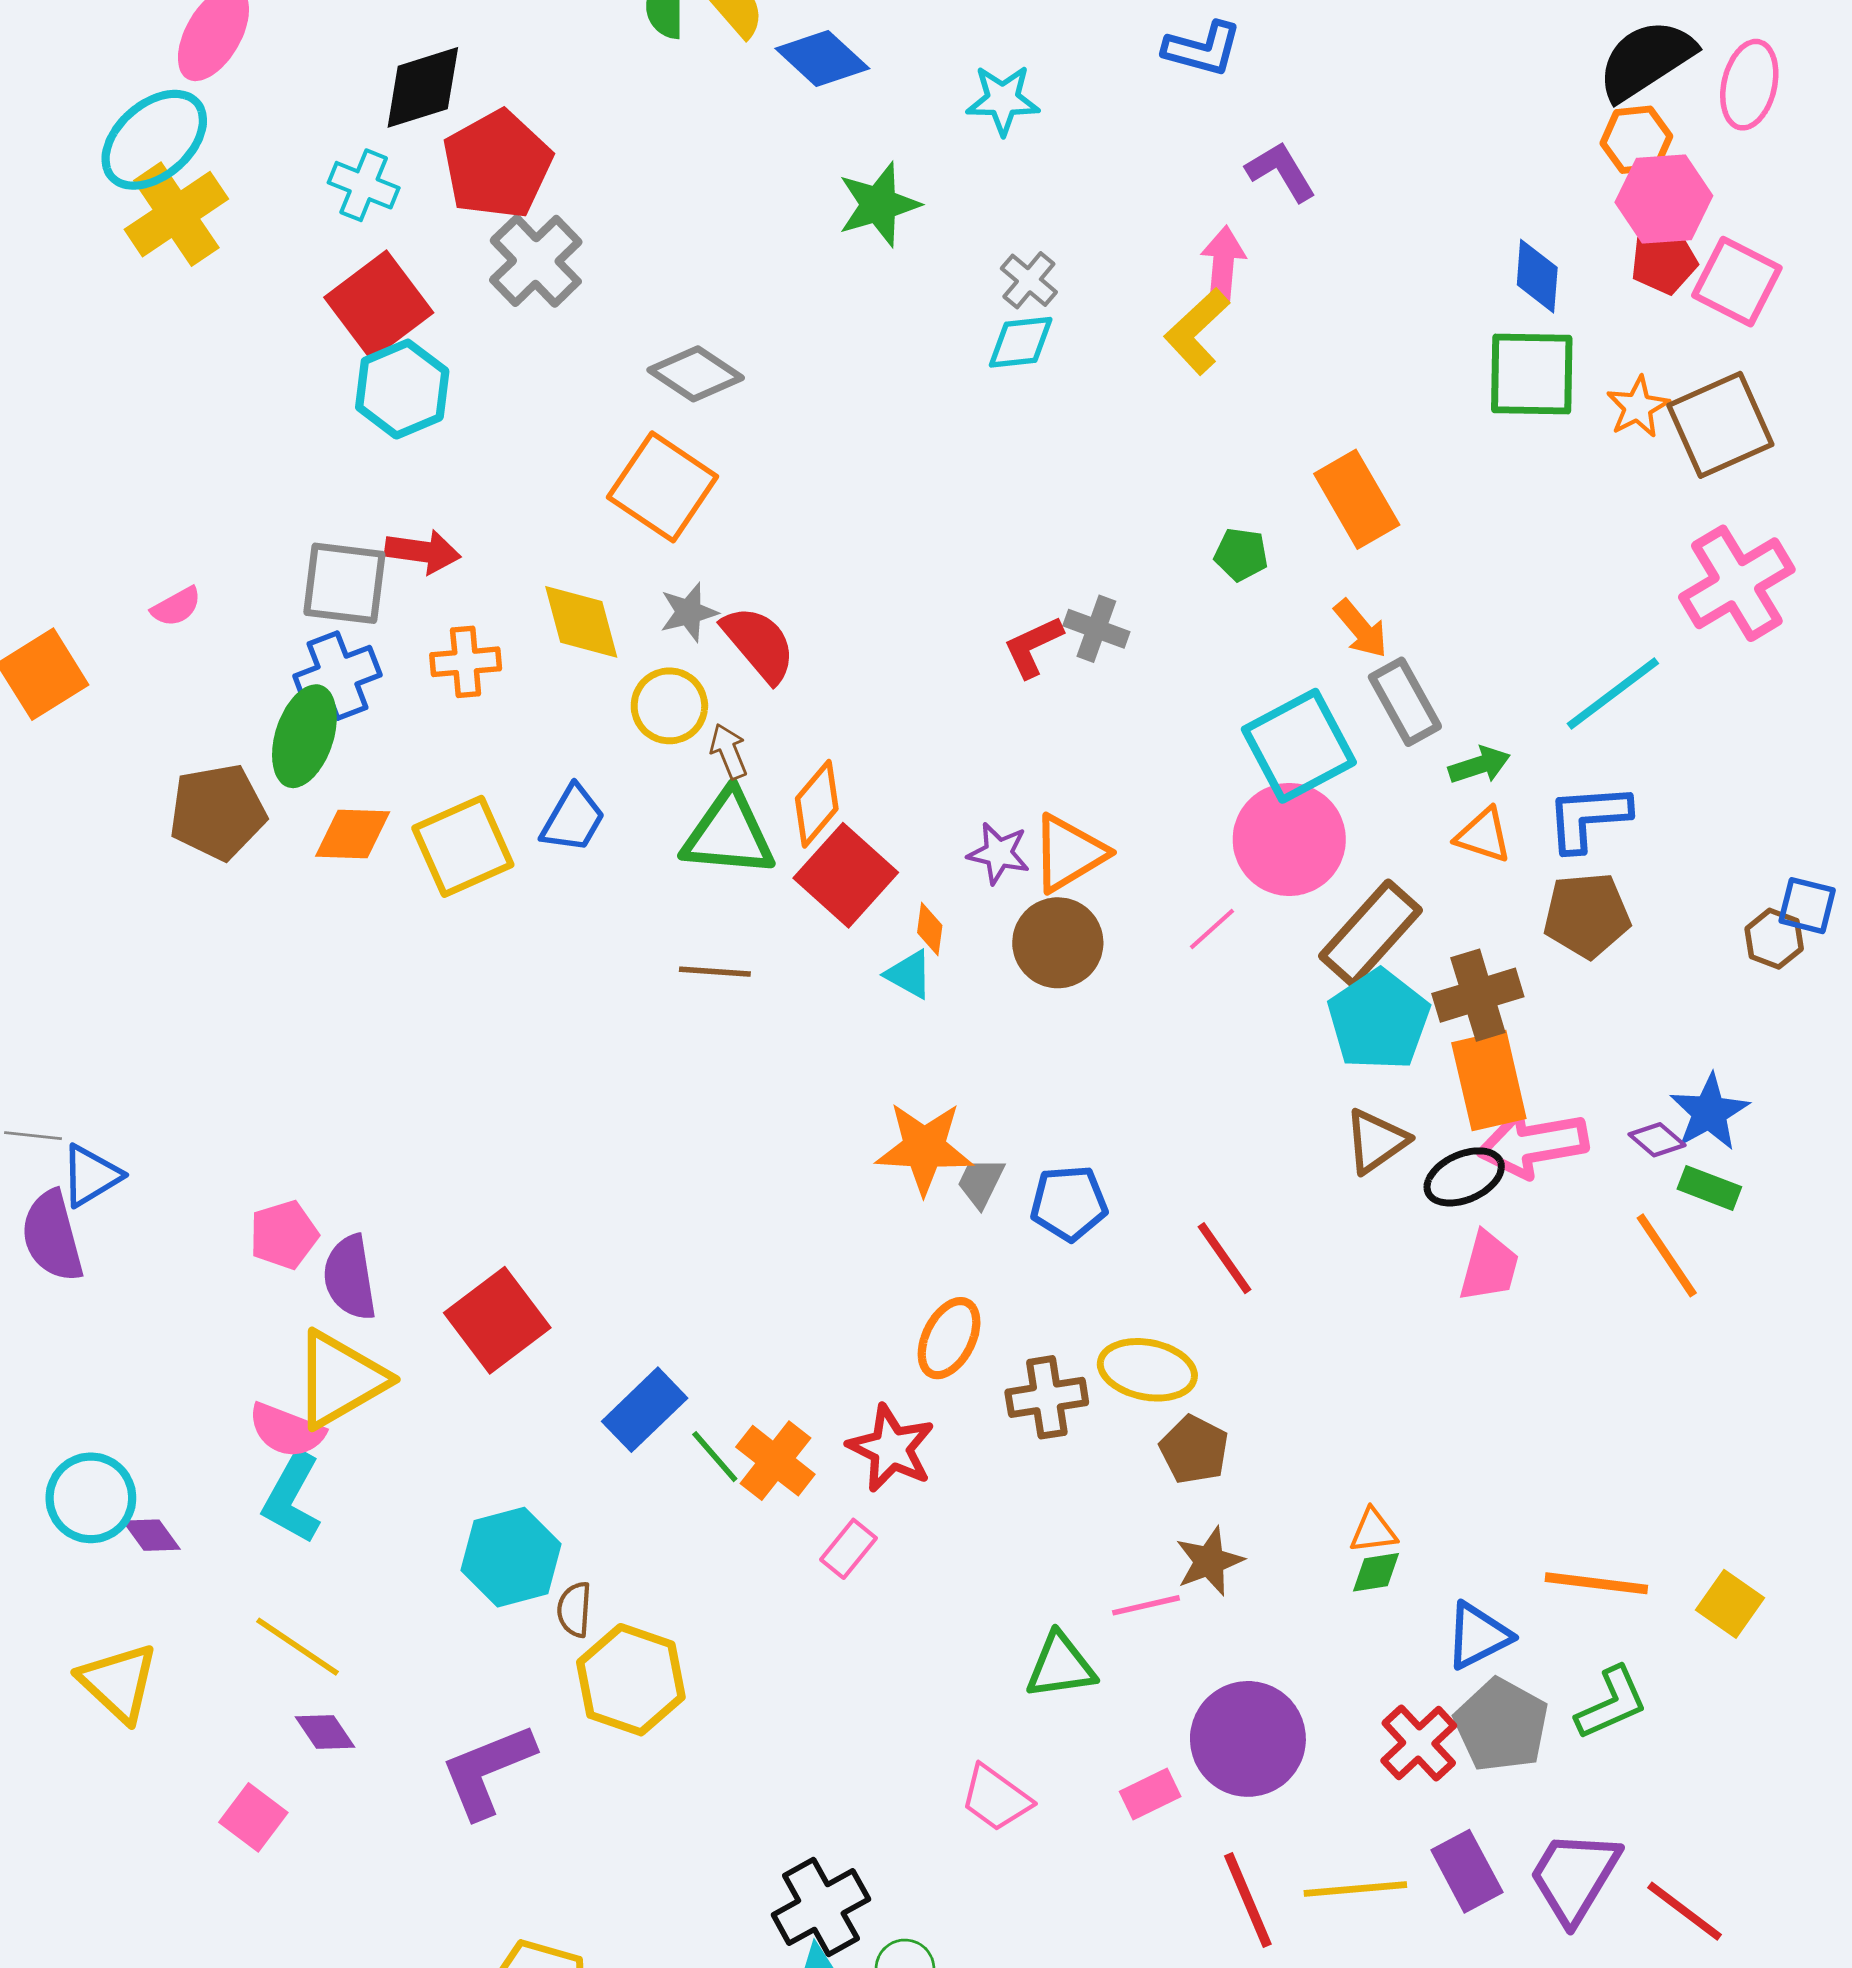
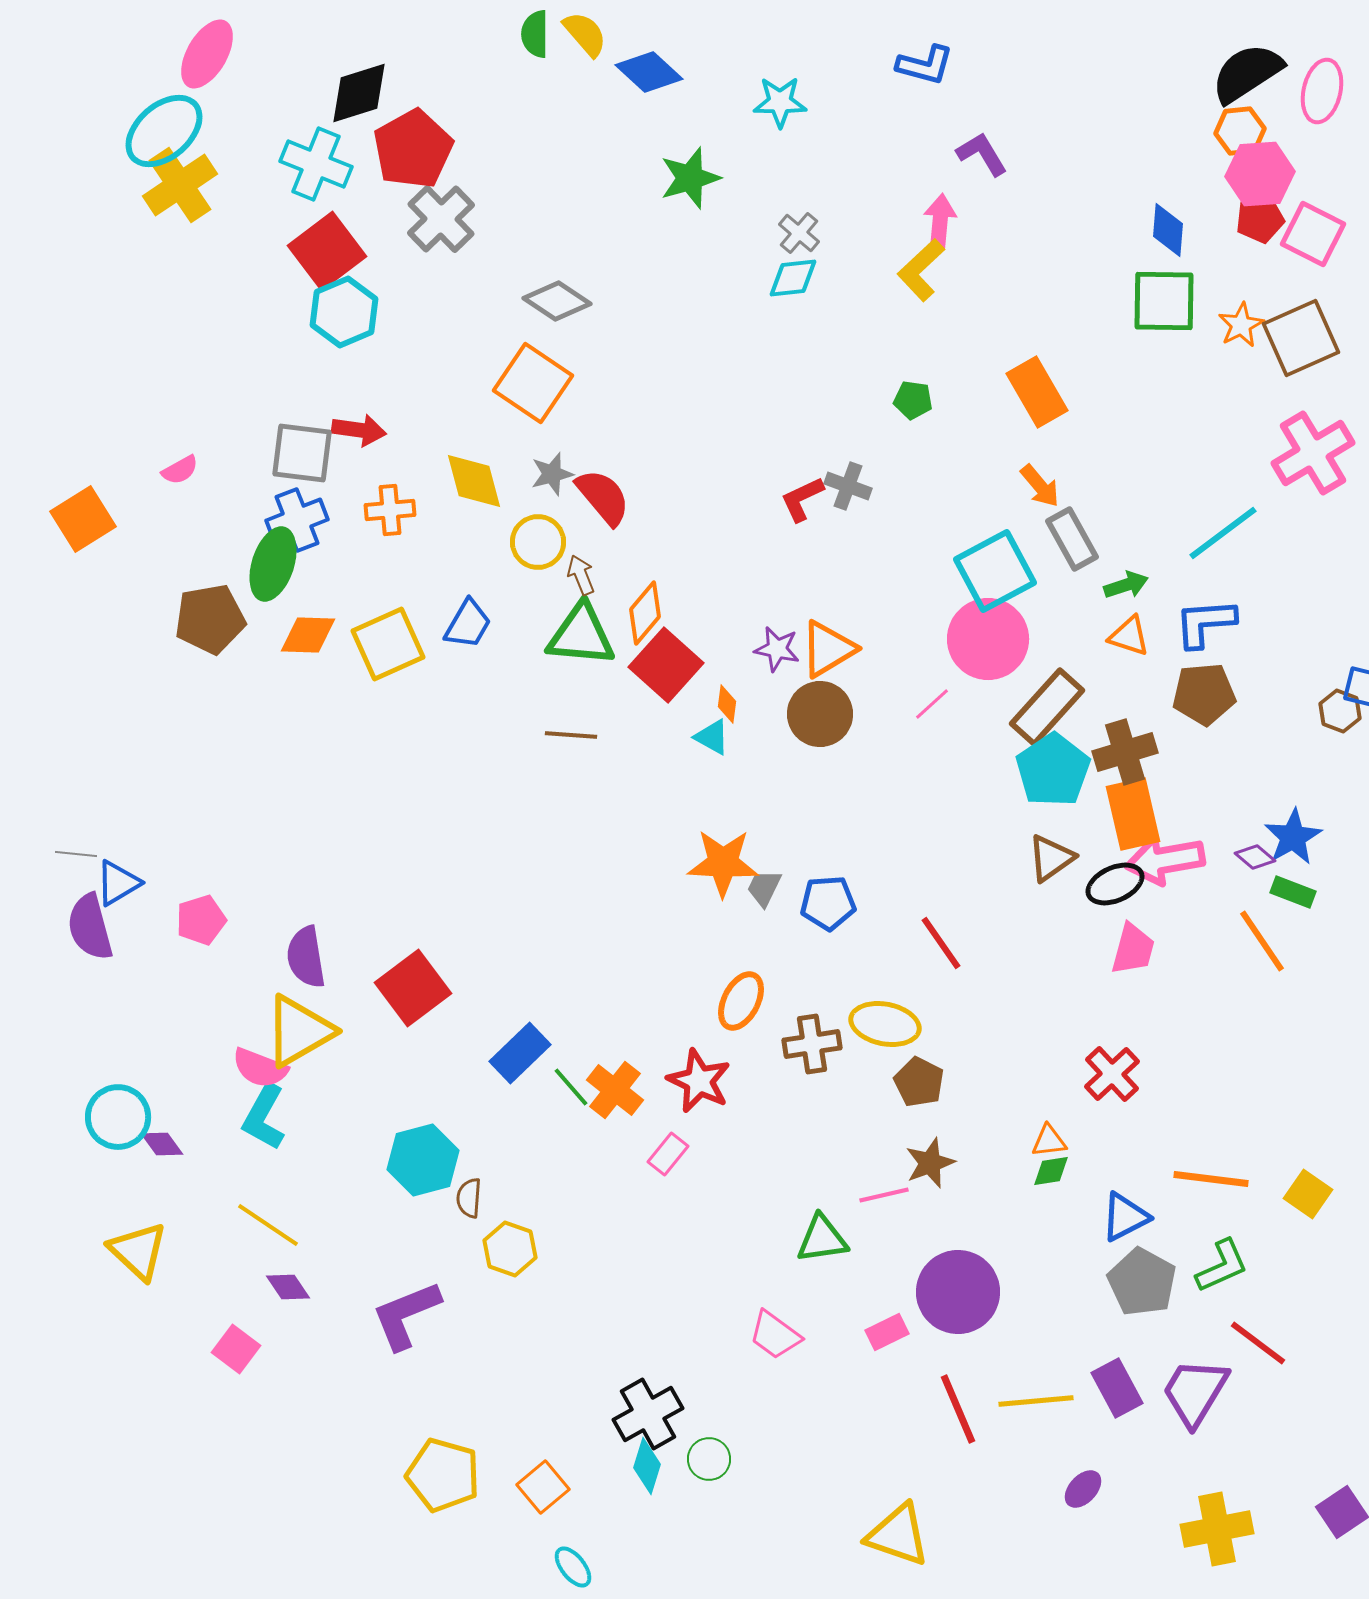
cyan cross: (364, 185) -> (316, 164), size x1.4
green pentagon: (1241, 554) -> (913, 400), moved
pink pentagon: (284, 1235) -> (201, 920), moved
yellow hexagon: (631, 1680) -> (510, 1249), size x0.7
red cross: (1419, 1743) -> (1112, 1074), moved
red line: (1685, 1911) -> (1258, 1343), moved

